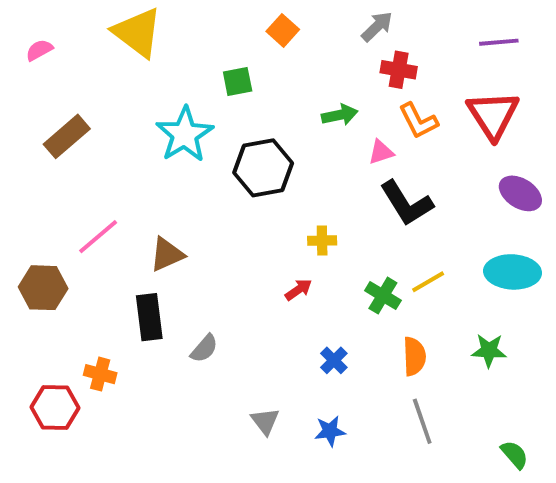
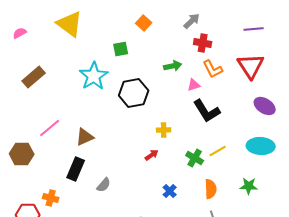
black rectangle: (149, 317) -> (76, 169), turned 30

